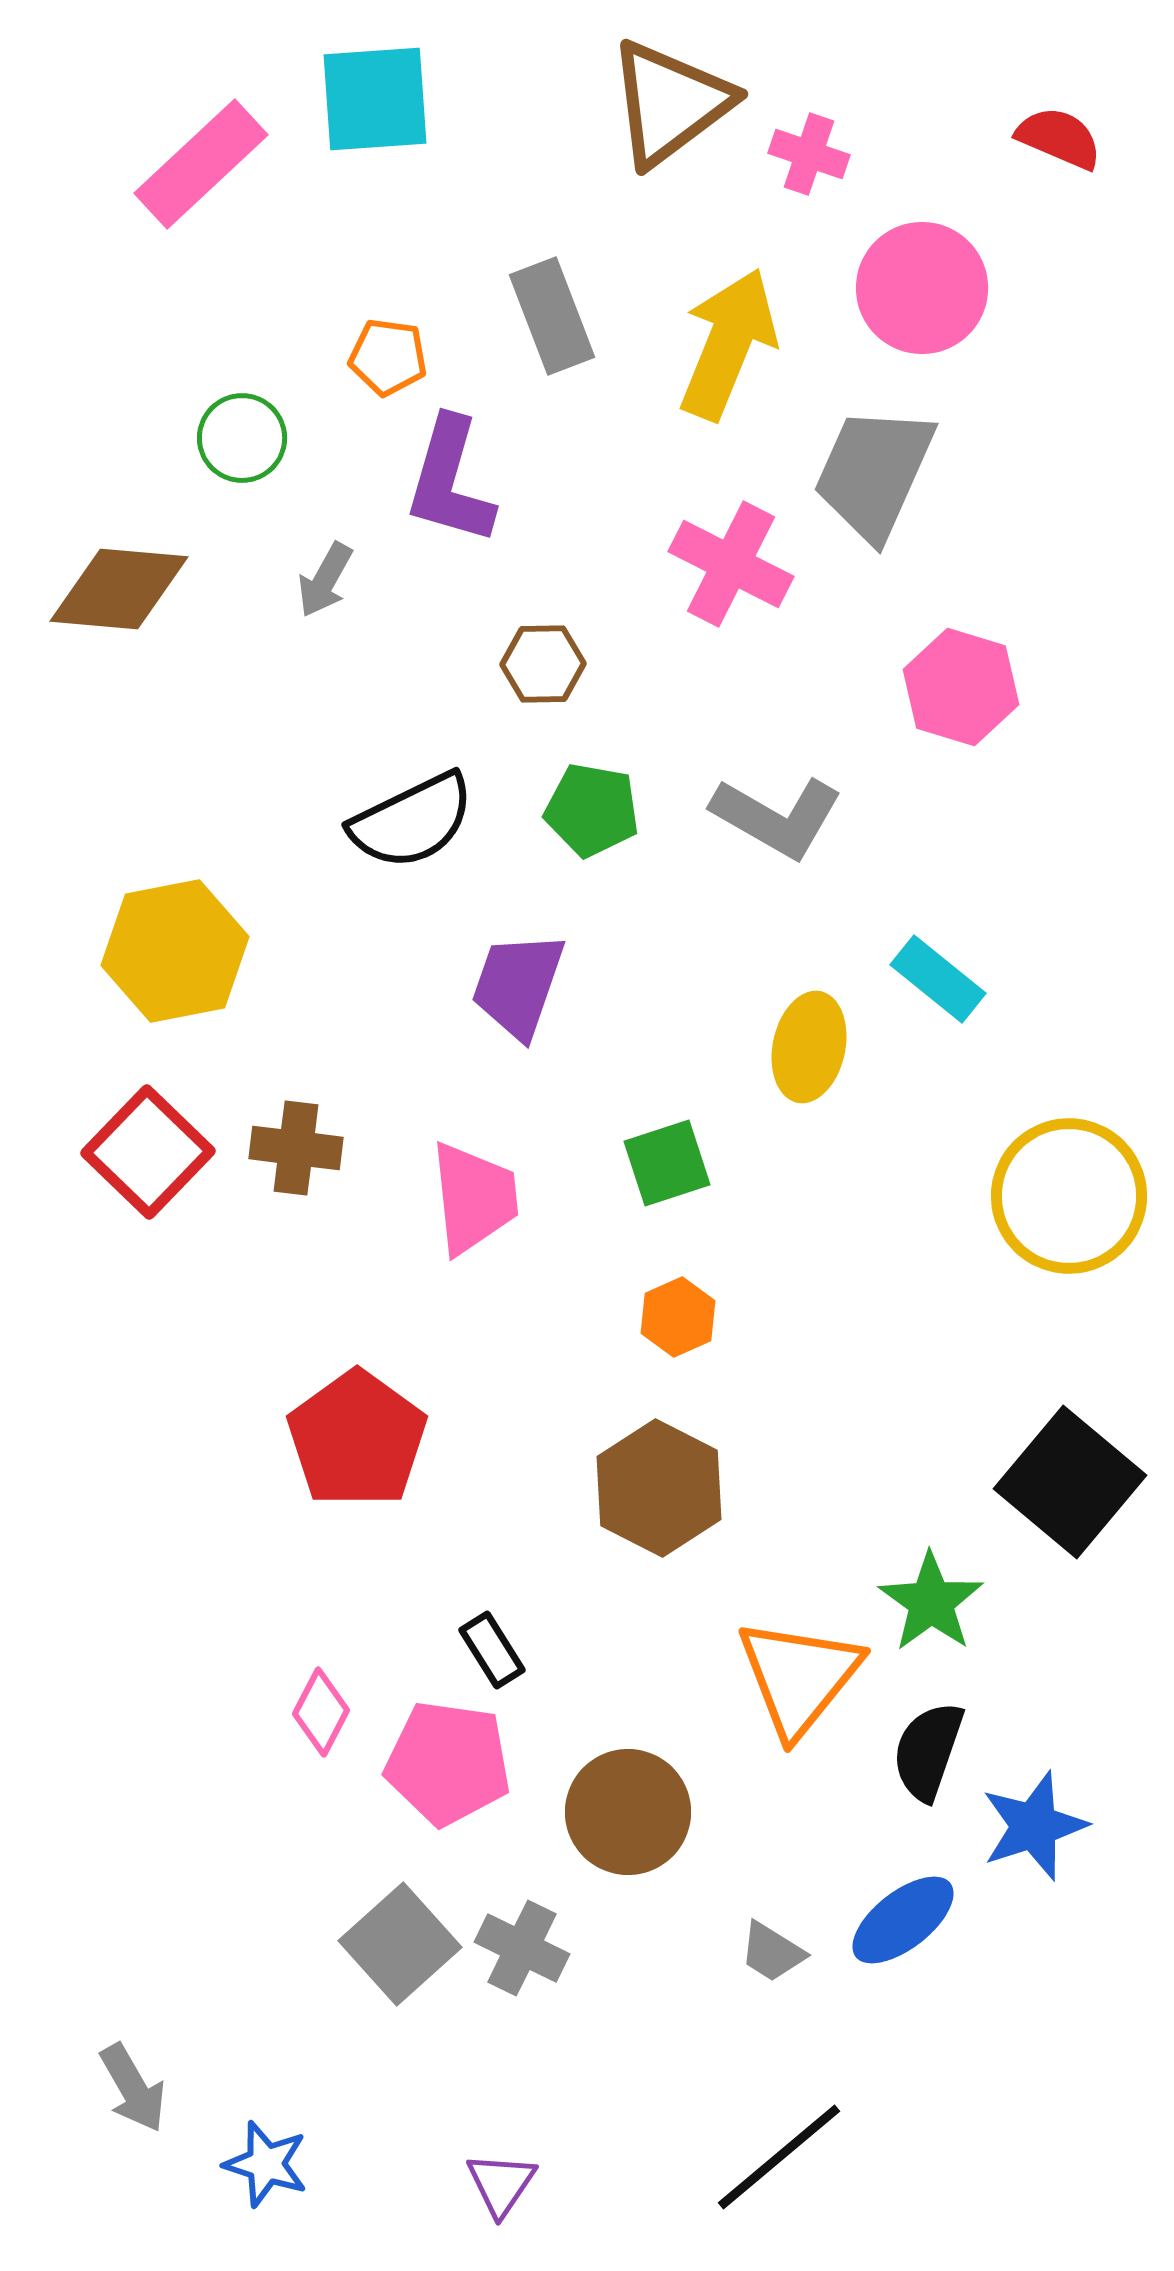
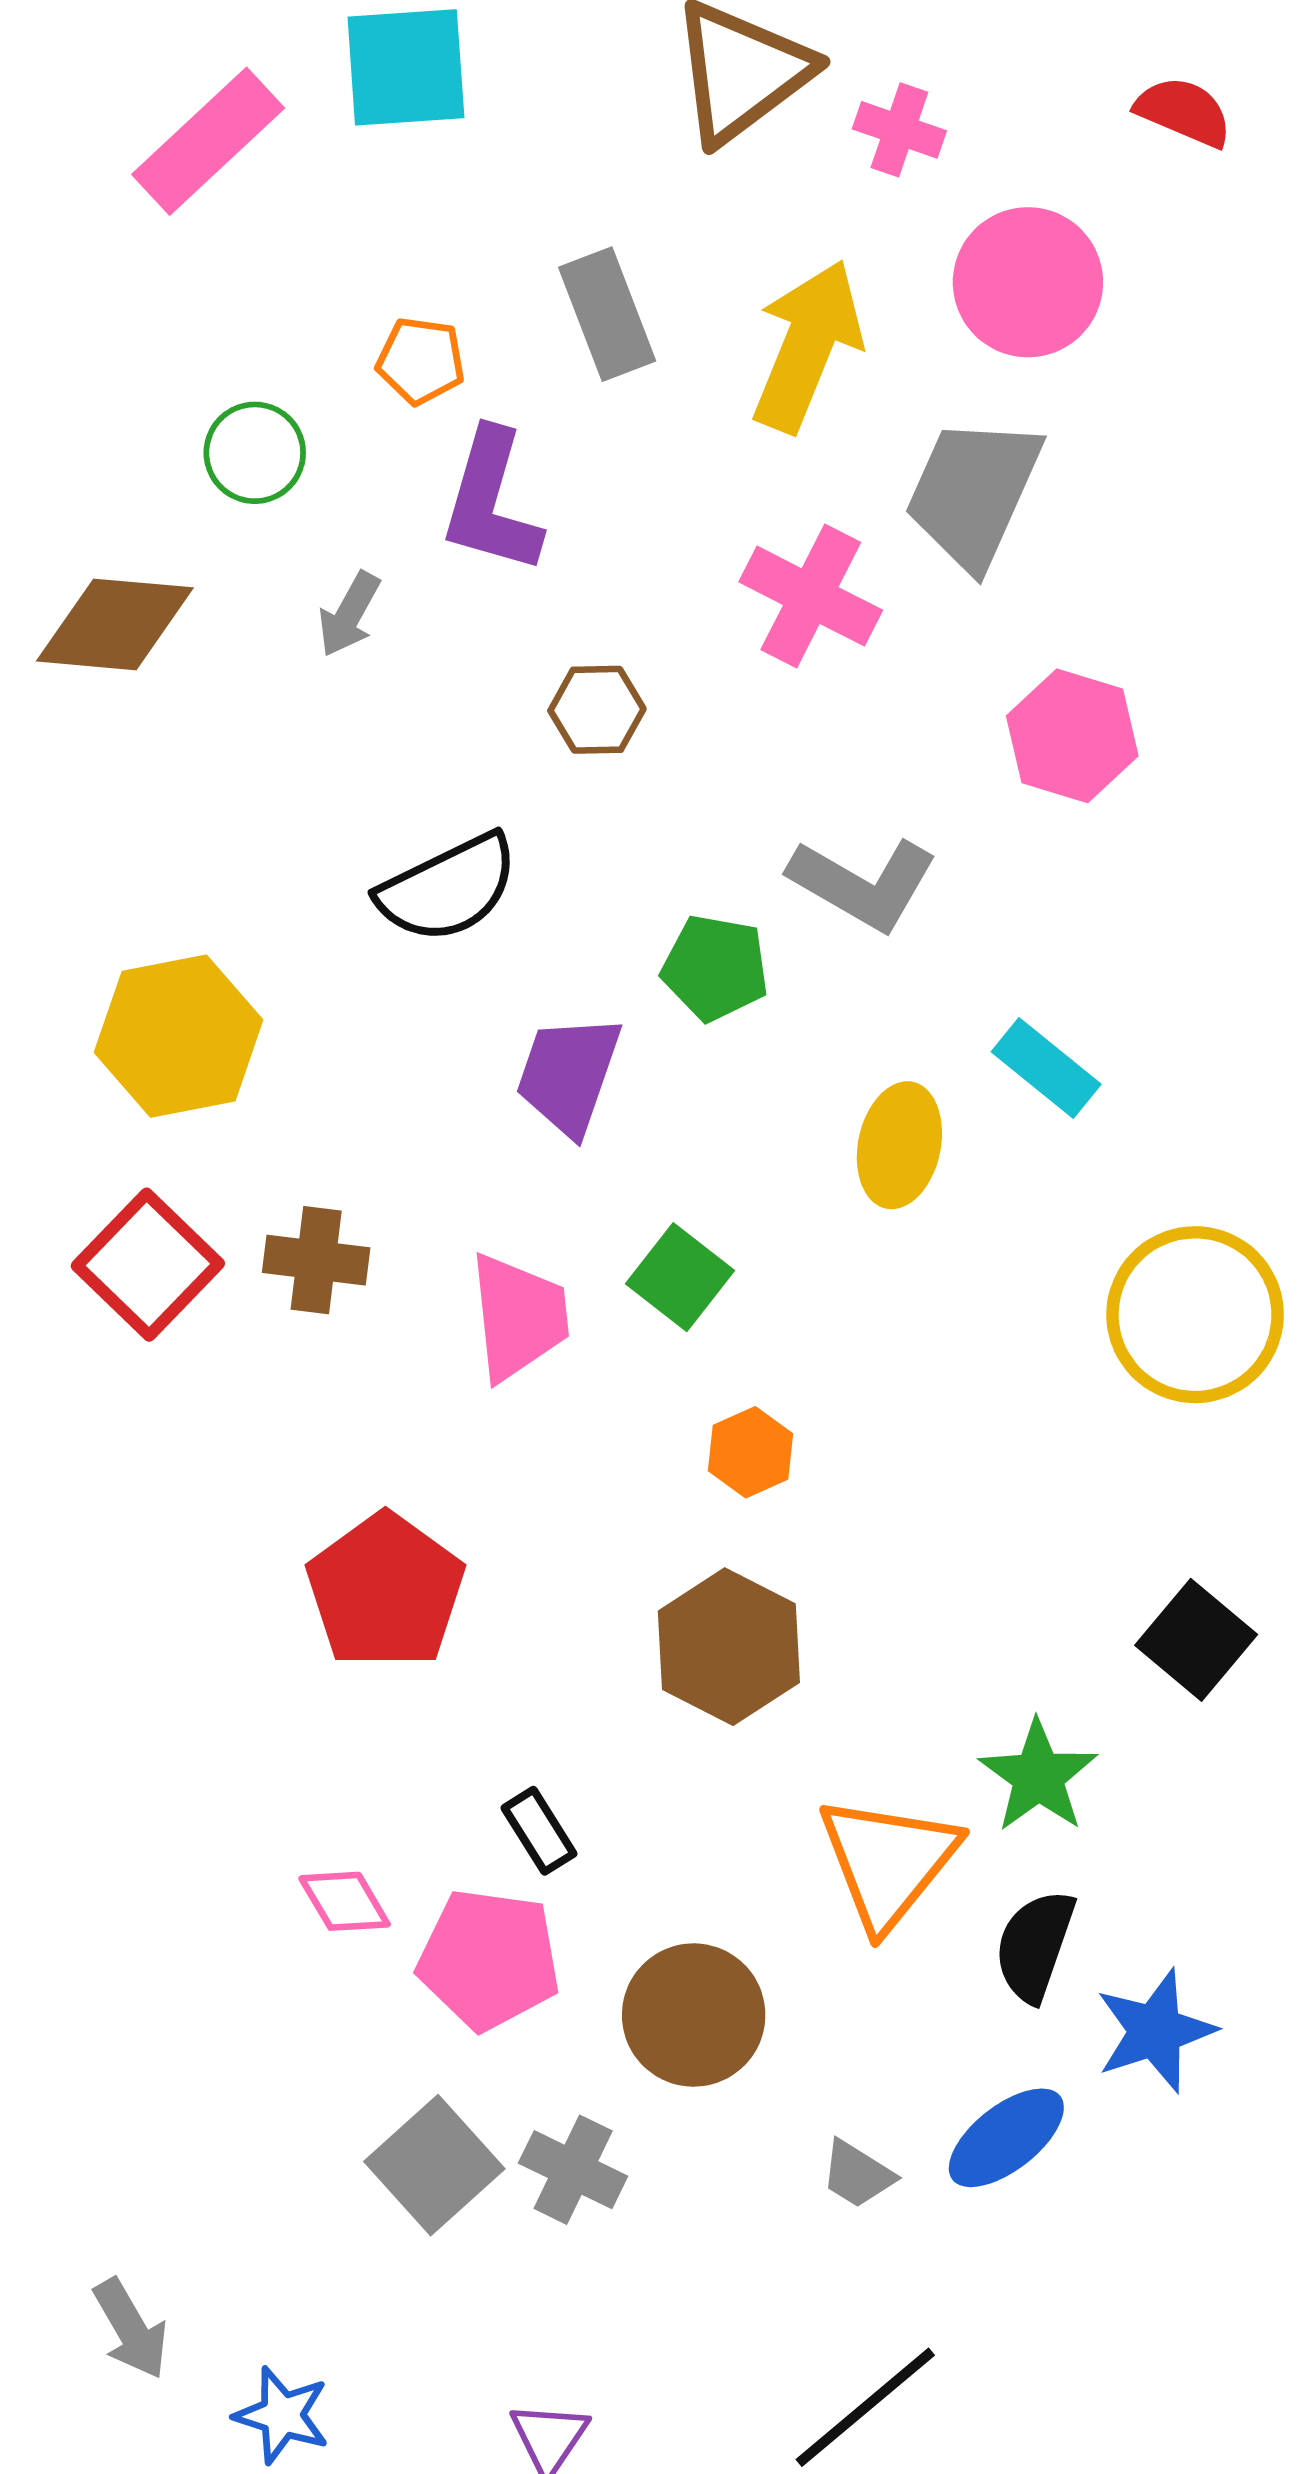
green pentagon: (592, 810) -> (715, 968), moved
green square: (667, 1163) -> (680, 1277), moved, turned -34
black square: (1070, 1482) -> (1196, 1640), size x0.7
pink diamond: (321, 1712) -> (345, 1901), turned -58

